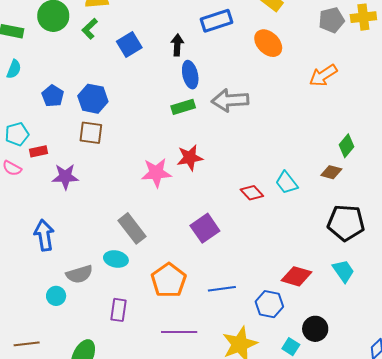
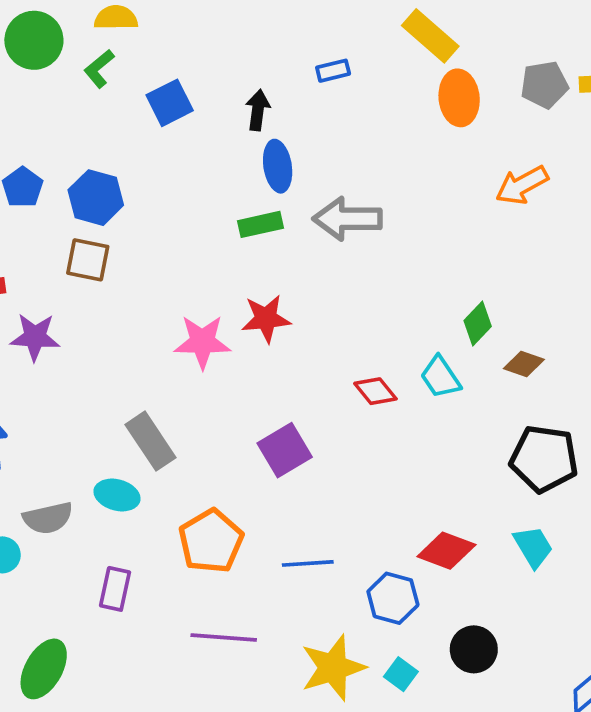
blue rectangle: (216, 21) -> (333, 71), size x0.6
orange ellipse: (268, 43) -> (459, 98), moved, turned 36
green diamond: (346, 146) -> (478, 323), moved
cyan square: (291, 347) -> (401, 674), moved

